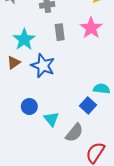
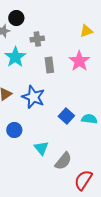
cyan star: (24, 39) -> (15, 57), moved
blue square: (88, 105) -> (66, 116), moved
blue circle: (29, 107) -> (14, 130), moved

